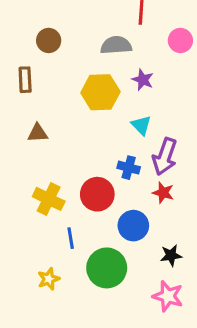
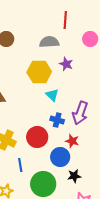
cyan triangle: (141, 125) -> (52, 95), moved
red star: (163, 193) -> (72, 141), moved
black star: (171, 255) -> (74, 176), moved

